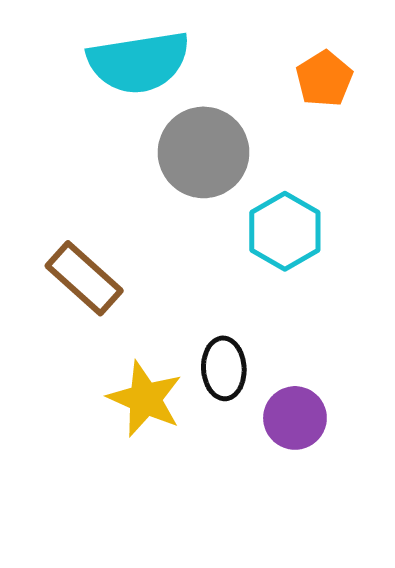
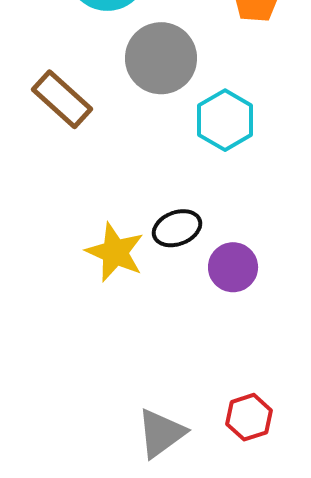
brown rectangle: (84, 278) -> (62, 99), moved
black ellipse: (224, 368) -> (177, 228), turned 72

